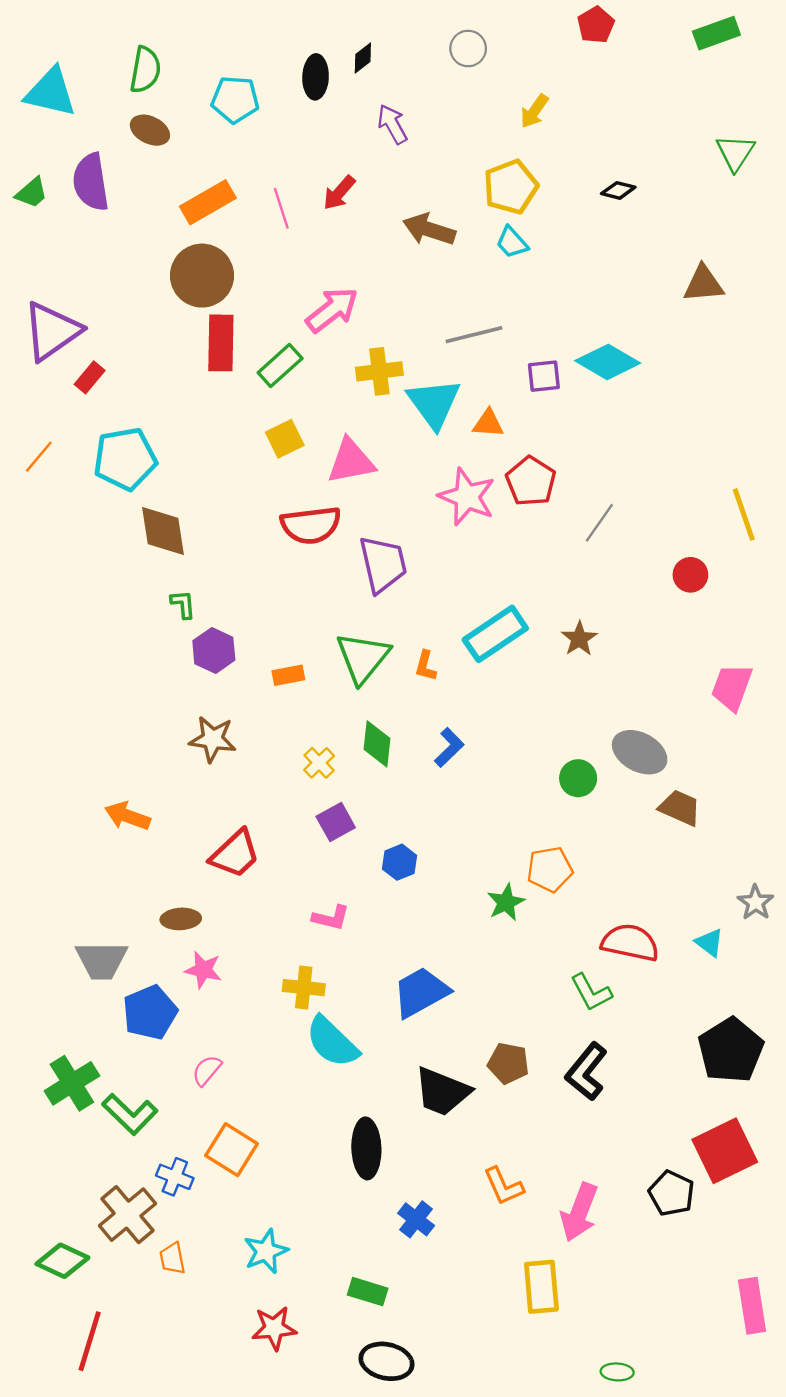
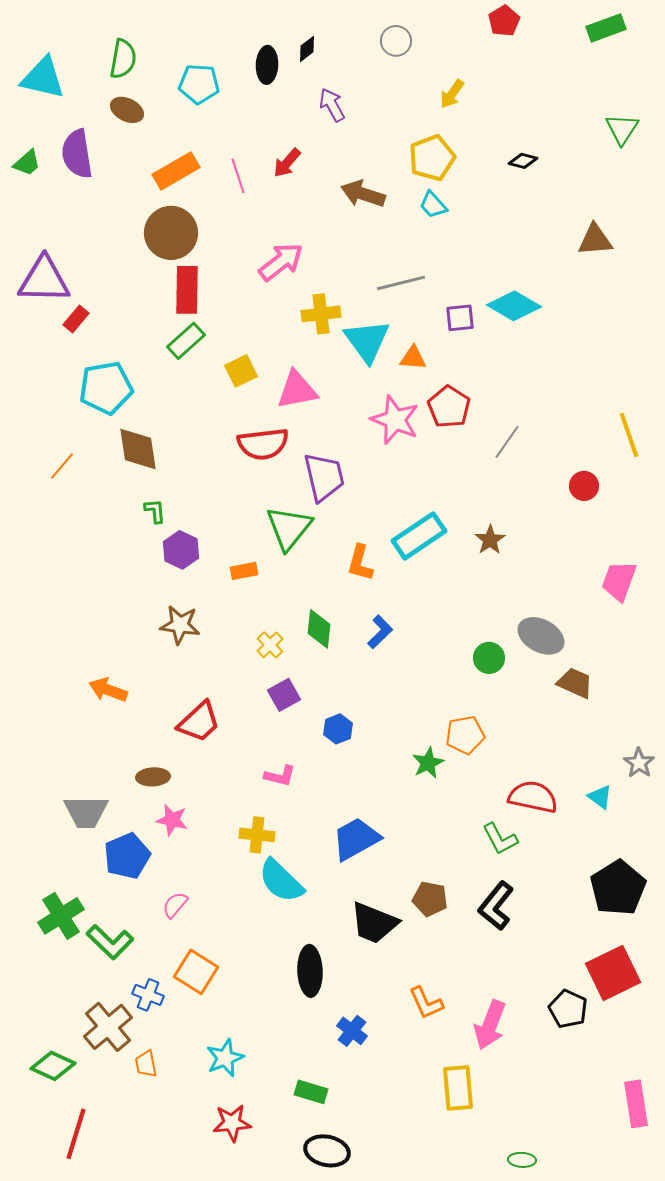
purple triangle: (52, 331) -> (44, 280), turned 36
green rectangle: (280, 365) -> (186, 341), moved
orange line: (39, 457) -> (62, 466), moved
green triangle: (363, 658) -> (289, 528), moved
orange L-shape: (426, 666) -> (360, 563), size x1.4

